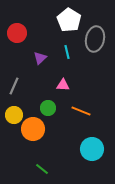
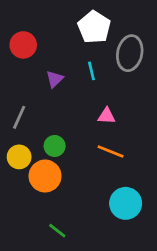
pink triangle: (63, 85) -> (106, 116), moved
green circle: (48, 108) -> (55, 146), moved

